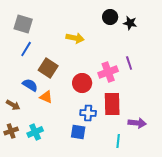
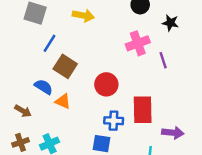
black star: (130, 23) -> (170, 23), moved
yellow arrow: (75, 38) -> (83, 16), moved
blue line: (26, 49) -> (50, 43), moved
pink cross: (108, 72) -> (138, 43), moved

